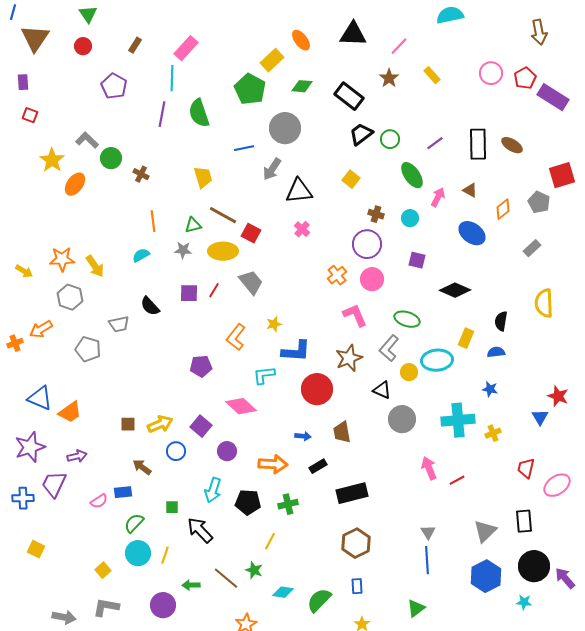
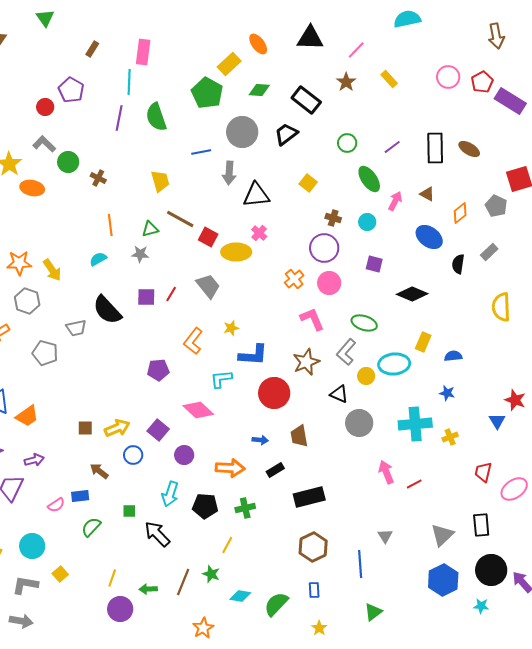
red circle: (83, 46) -> (45, 107), moved
pink rectangle: (186, 48) -> (143, 52), turned -35
black trapezoid: (361, 134) -> (286, 134), moved
gray arrow: (272, 169) -> (229, 173), turned -30
orange ellipse: (75, 184) -> (32, 188), turned 65
yellow ellipse: (223, 251) -> (236, 252), moved
black semicircle: (150, 306) -> (107, 310), size x1.5
black semicircle: (501, 321) -> (458, 264), moved
cyan circle: (138, 553) -> (32, 546), moved
yellow line: (165, 555) -> (112, 578), moved
blue line: (427, 560) -> (360, 564), moved
brown line: (226, 578) -> (183, 582), turned 72
gray L-shape: (106, 607) -> (25, 585), moved

